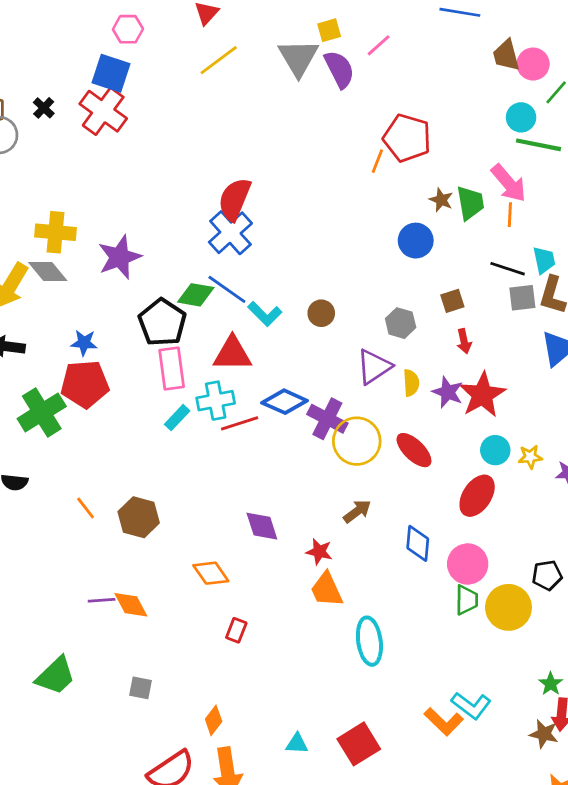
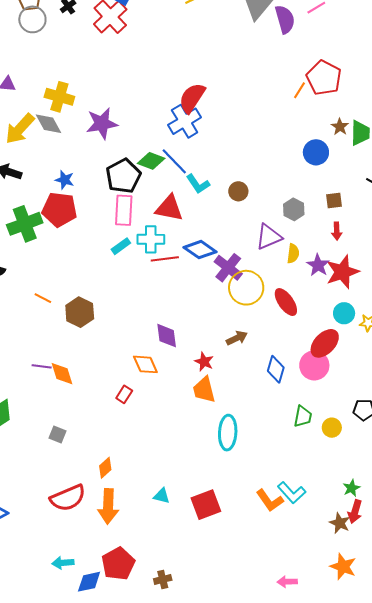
orange line: (86, 508) -> (43, 298), turned -36
pink circle: (468, 564) -> (314, 365), moved
orange diamond: (211, 573) -> (145, 364), moved
yellow circle: (508, 607) -> (332, 428), size x0.6
red rectangle: (236, 630) -> (124, 394), moved

